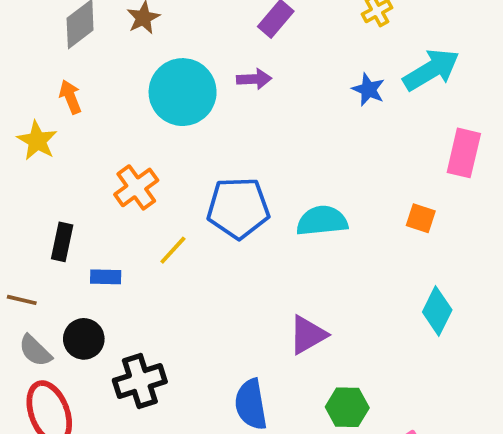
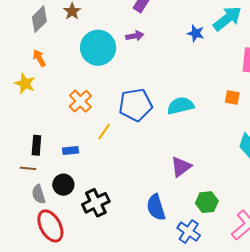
black rectangle: (62, 242) -> (36, 145), moved
gray semicircle: (35, 351) -> (39, 194), turned 36

